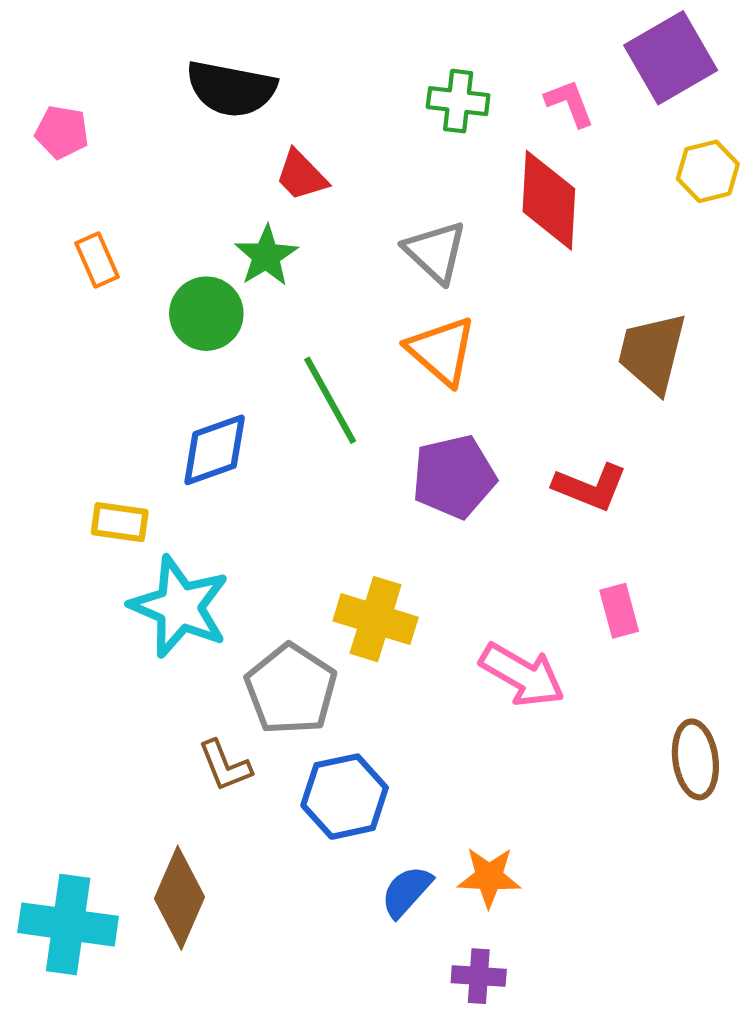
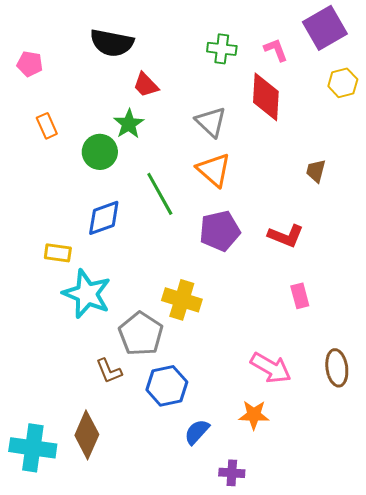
brown trapezoid: (652, 353) -> (316, 171), size x0.6
pink arrow: (522, 675) -> (271, 368), moved
orange star: (489, 877) -> (254, 415), moved

